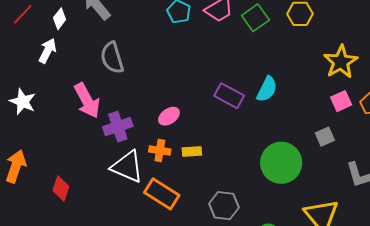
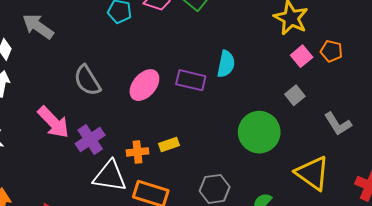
gray semicircle: (112, 58) -> (87, 80), moved
pink ellipse: (169, 116) -> (144, 85), moved, size x1.5

